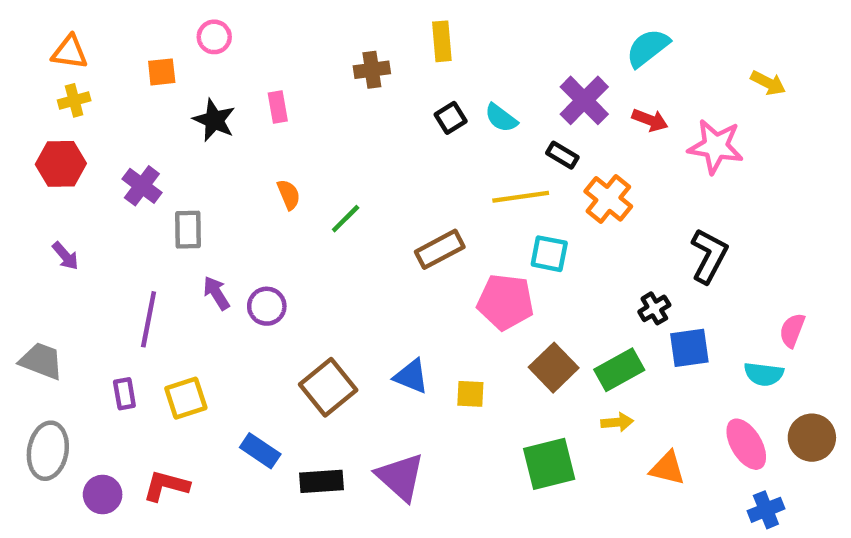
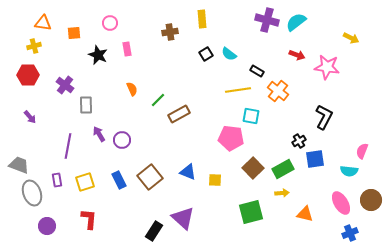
pink circle: (214, 37) -> (110, 23), moved
orange triangle: (70, 52) -> (43, 23), moved
purple cross: (584, 100) -> (267, 20), moved, turned -30
brown rectangle: (440, 249) -> (179, 114), moved
gray ellipse: (48, 451) -> (32, 193), moved, turned -30
blue rectangle: (260, 451) -> (119, 180), moved, turned 30
black rectangle: (322, 481) -> (154, 231), moved, turned -54
red L-shape: (166, 486) -> (89, 219), moved, turned 80

